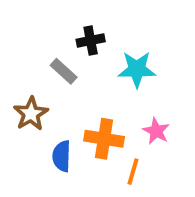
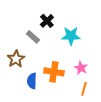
black cross: (91, 40) -> (47, 21), turned -32
orange line: (133, 172) -> (84, 89), moved

